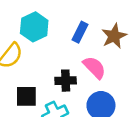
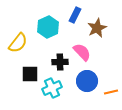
cyan hexagon: (34, 27) -> (48, 27), moved
blue rectangle: (80, 32) -> (75, 15), moved

